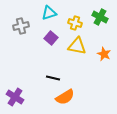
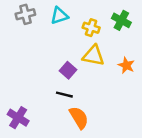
gray cross: (21, 26) -> (25, 14), moved
purple square: (51, 38) -> (68, 70), moved
orange semicircle: (65, 97) -> (79, 118), turned -90

